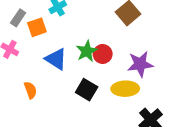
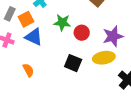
green star: (87, 51) -> (62, 23), moved, turned -30
blue triangle: (56, 59) -> (34, 37), moved

